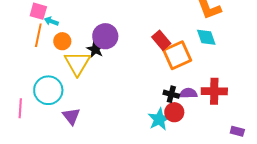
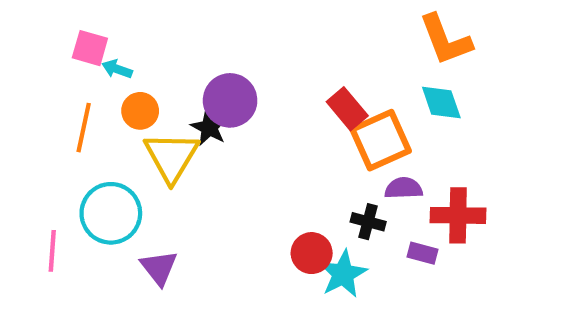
orange line: (38, 35) -> (84, 128), moved
purple semicircle: (188, 93) -> (404, 188), moved
red circle: (174, 112) -> (312, 253), moved
purple rectangle: (237, 131) -> (422, 253), moved

